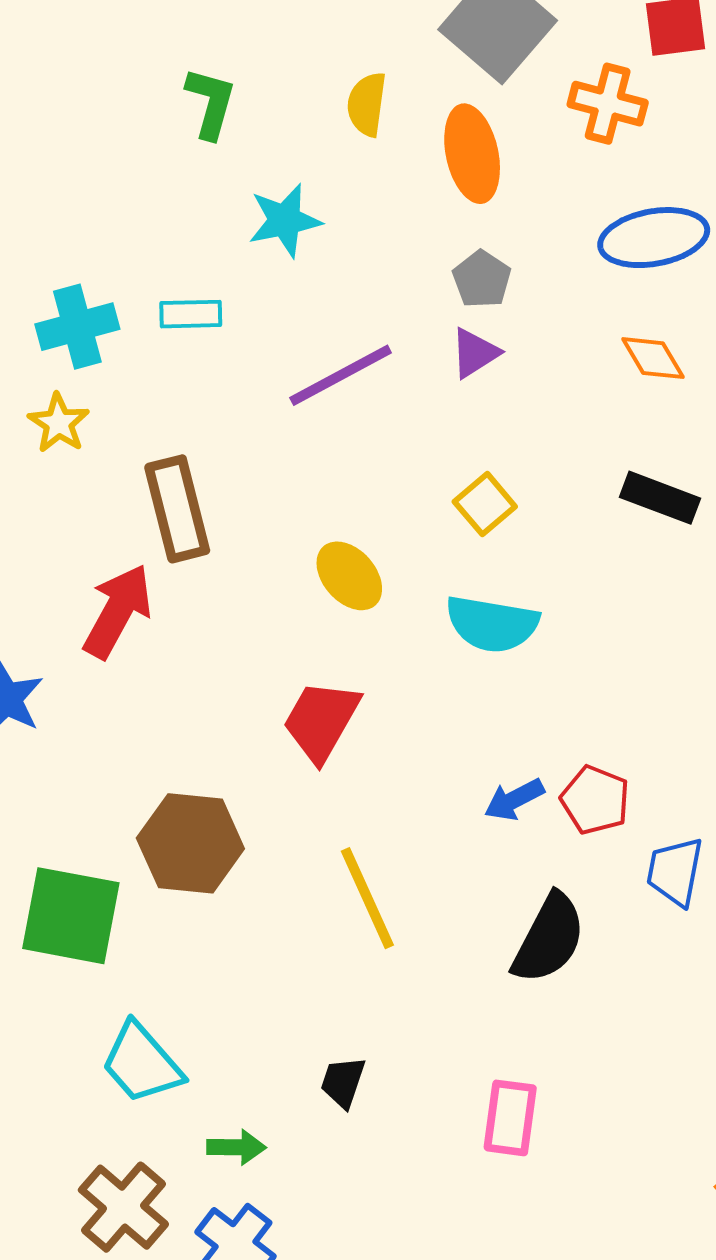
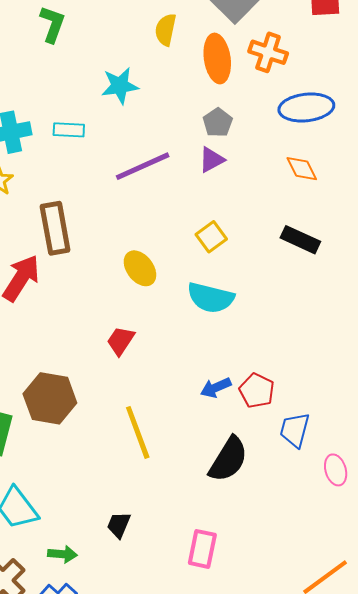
green L-shape: (211, 103) -> (52, 24), moved
orange cross: (608, 104) -> (268, 52), moved
red trapezoid: (321, 721) -> (121, 341), size x0.7

